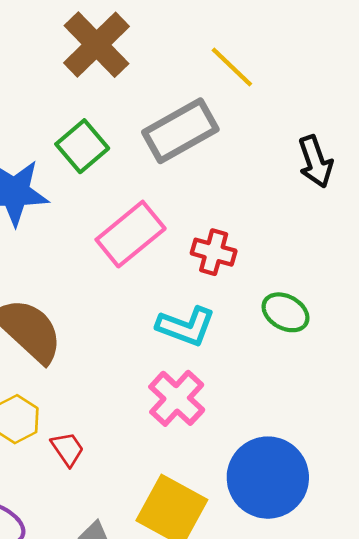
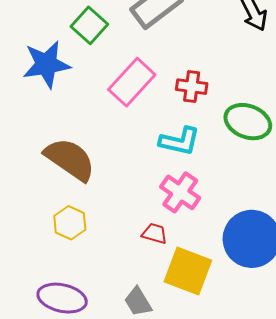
green ellipse: (285, 312) -> (248, 122), size x1.4
red trapezoid: (68, 449) -> (155, 234), moved, turned -32

